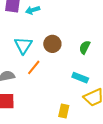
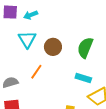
cyan triangle: (23, 45) -> (27, 39), moved
green semicircle: (85, 47) -> (85, 48), size x1.5

